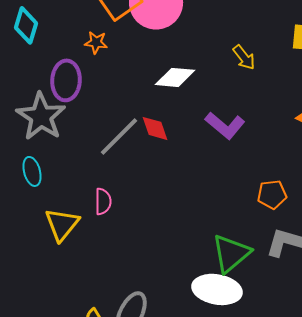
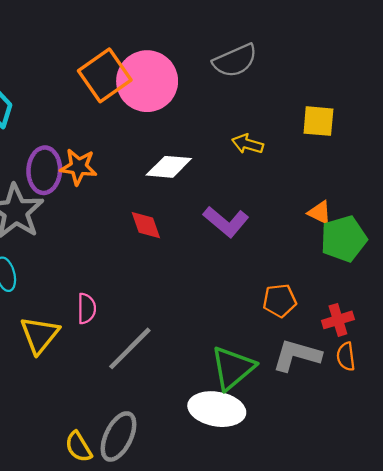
orange star: (96, 42) -> (79, 167), moved, size x1.4
yellow arrow: (244, 57) -> (248, 144), turned 144
gray line: (119, 136) -> (130, 348), moved

